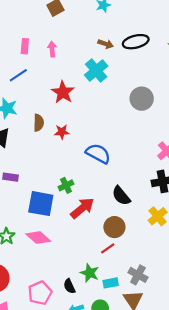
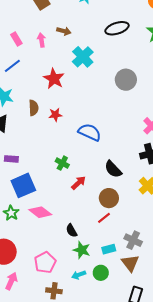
brown arrow: (106, 44) -> (64, 31), moved
pink rectangle: (25, 46) -> (16, 39), turned -32
green cross: (66, 185) -> (62, 163), turned -32
blue square: (41, 204) -> (23, 185), moved, turned -30
red arrow: (82, 208) -> (79, 183), size x0.7
green star: (90, 273) -> (82, 250), moved
black semicircle: (69, 286) -> (71, 231), moved

